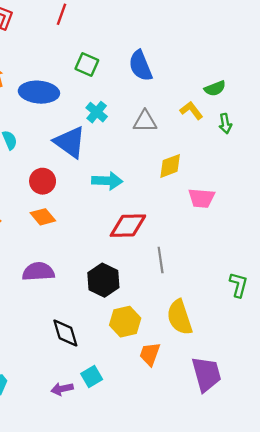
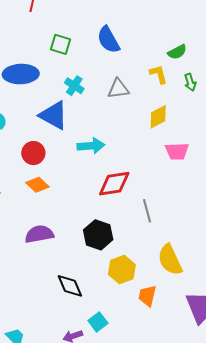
yellow L-shape: (191, 110) -> (158, 74), turned 30
yellow diamond: (170, 166) -> (158, 117), moved

